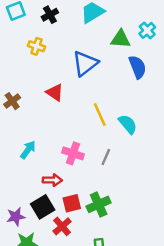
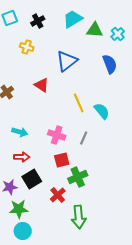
green triangle: (120, 39) -> (95, 30), moved
cyan arrow: (28, 150) -> (20, 132), turned 70
red arrow: (52, 180) -> (22, 157), moved
red square: (72, 203) -> (62, 160), moved
red cross: (62, 226) -> (58, 195), moved

